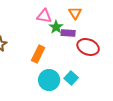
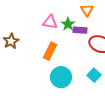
pink triangle: (44, 16) -> (50, 22), moved
cyan square: (71, 78) -> (94, 75), moved

